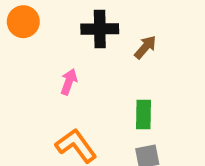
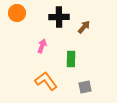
green rectangle: (144, 115) -> (71, 59), moved

